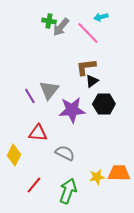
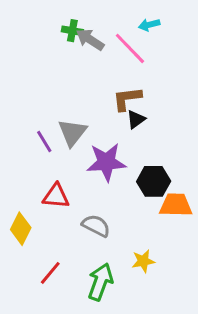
gray arrow: (61, 27) -> (90, 40), turned 84
black hexagon: (104, 104) -> (154, 181), moved
orange trapezoid: (119, 173) -> (176, 205), moved

